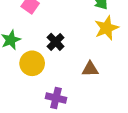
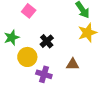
purple cross: (56, 98) -> (44, 74), moved

